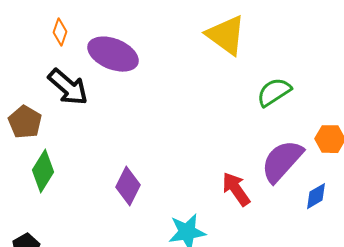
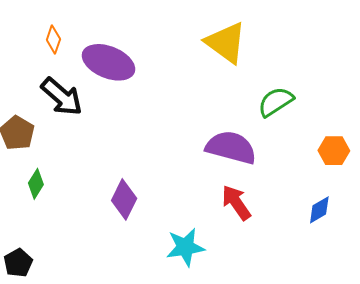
purple semicircle: (282, 161) -> (231, 147), moved, turned 63
green diamond: (43, 171) -> (36, 184), size x0.7

